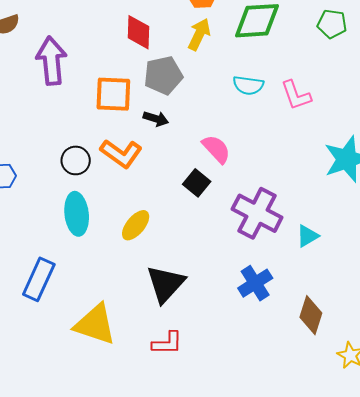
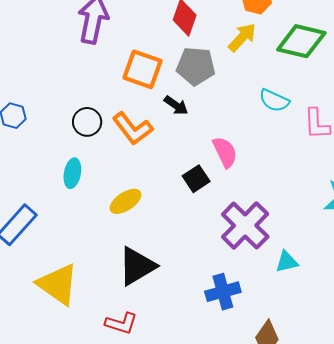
cyan ellipse: (77, 214) -> (72, 173), size x0.7

